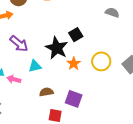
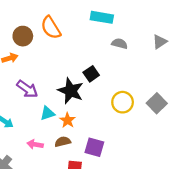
gray semicircle: (112, 12) -> (120, 44), moved
orange star: (74, 64) -> (68, 120), moved
pink arrow: (14, 79) -> (35, 144), moved

